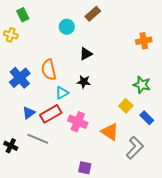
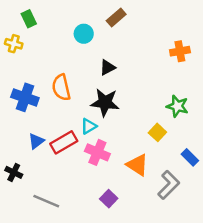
blue cross: (20, 78) -> (25, 97), turned -30
black star: (84, 82) -> (105, 102), size x1.6
cyan triangle: (62, 93) -> (89, 126), moved
blue rectangle: (147, 118) -> (190, 157), moved
gray line: (38, 139) -> (46, 201), moved
black cross: (11, 146) -> (14, 172), moved
purple square: (85, 168) -> (109, 199), moved, turned 32

